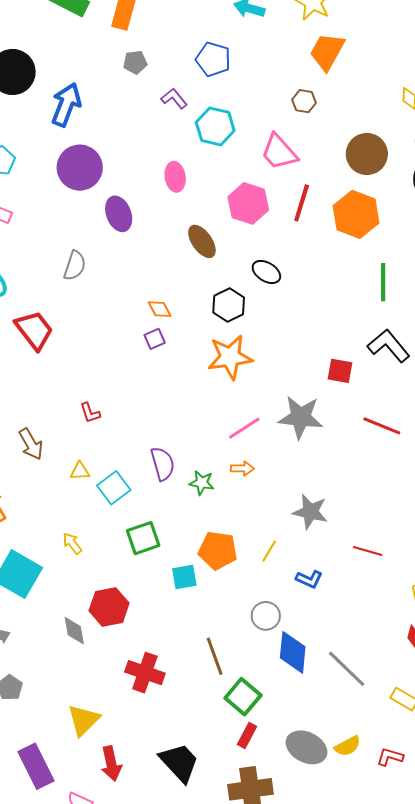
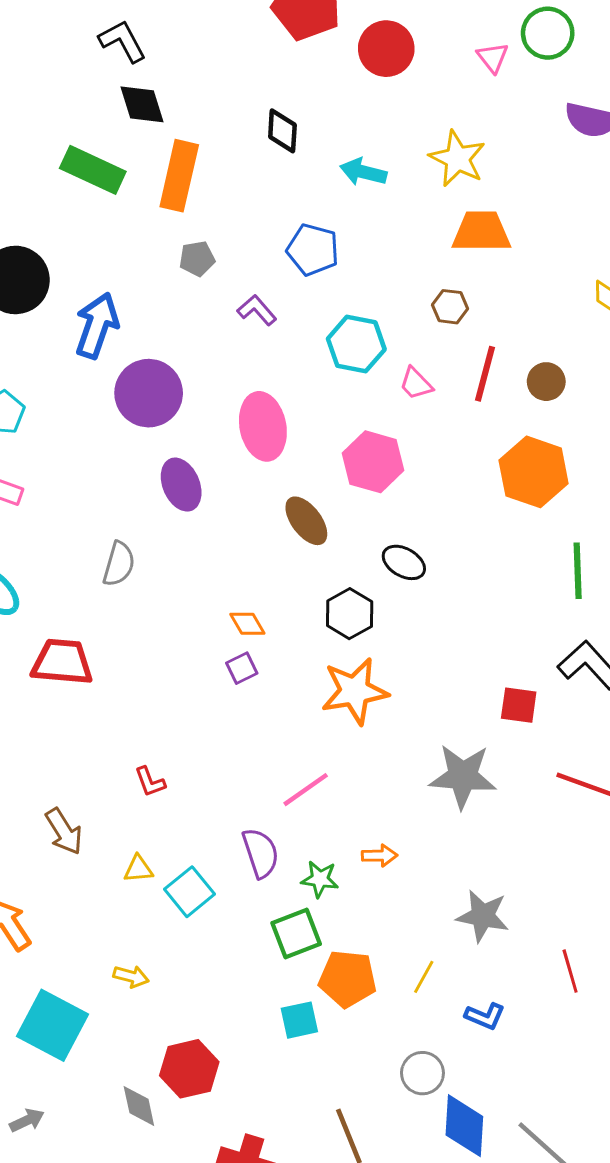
orange trapezoid: (327, 52) -> (481, 232), turned 63
cyan hexagon: (215, 126) -> (356, 344), moved
pink trapezoid: (279, 152) -> (416, 384), size x0.6
brown circle: (367, 154) -> (546, 382), size x0.6
purple circle: (80, 168) -> (149, 393), moved
pink ellipse: (175, 177) -> (263, 426), size x1.5
red line: (302, 203) -> (485, 374), moved
red trapezoid: (34, 330) -> (62, 662), turned -45
pink line: (244, 428) -> (306, 790), moved
green square: (143, 538) -> (296, 934), moved
yellow arrow: (72, 543) -> (131, 977), turned 145
red line: (368, 551) -> (570, 971), turned 60

